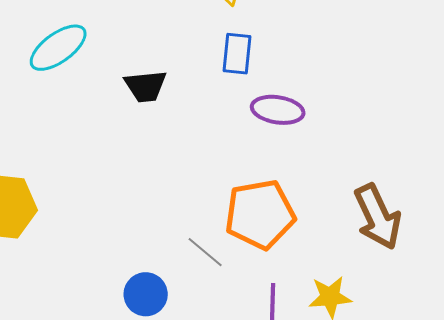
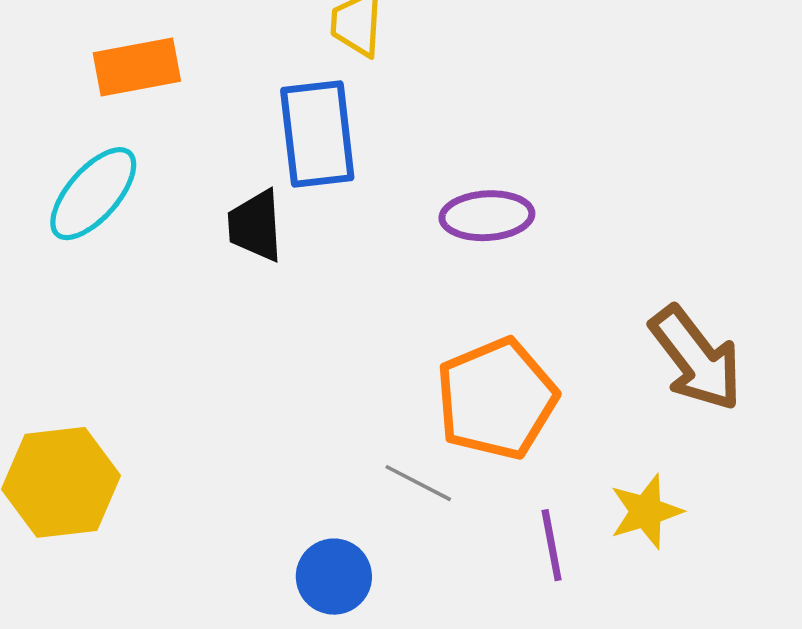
blue rectangle: (237, 54) -> (317, 134), moved, size x1.5
black trapezoid: (146, 86) -> (255, 226), turned 105

